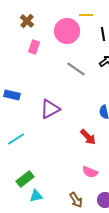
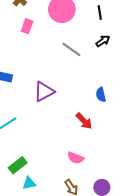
pink semicircle: (90, 172) -> (76, 158), moved

